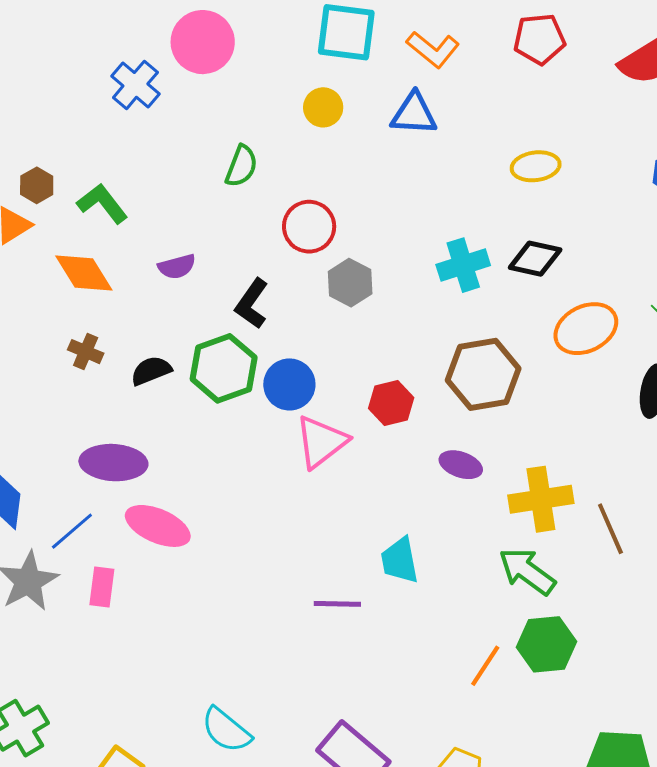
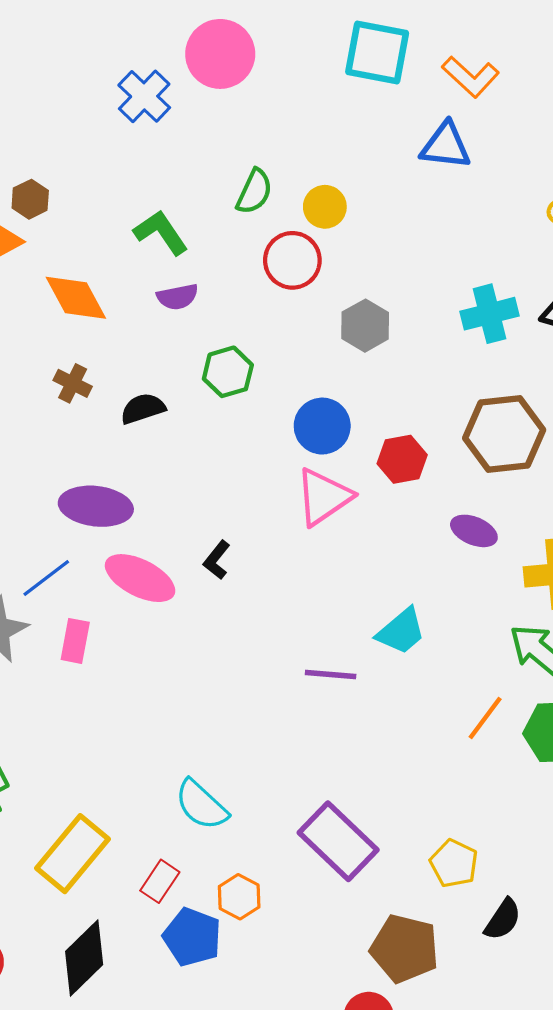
yellow circle: (323, 107) -> (325, 207), moved
green L-shape: (102, 203) -> (161, 232), moved
red circle: (309, 227) -> (292, 260), moved
black L-shape: (252, 304) -> (217, 560), moved, size x0.7
green hexagon: (224, 368) -> (228, 372), moved, size x0.7
blue circle: (289, 384) -> (322, 426), moved
cyan trapezoid: (400, 560) -> (401, 631), turned -123
orange line: (485, 666) -> (485, 718), moved

